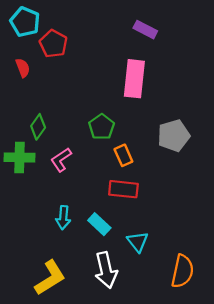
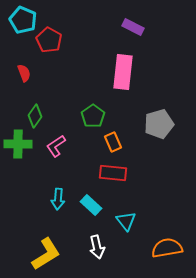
red semicircle: (23, 68) -> (24, 73), moved
white arrow: (106, 270) -> (97, 247), size x0.7
orange semicircle: (182, 271) -> (167, 248), turned -112

